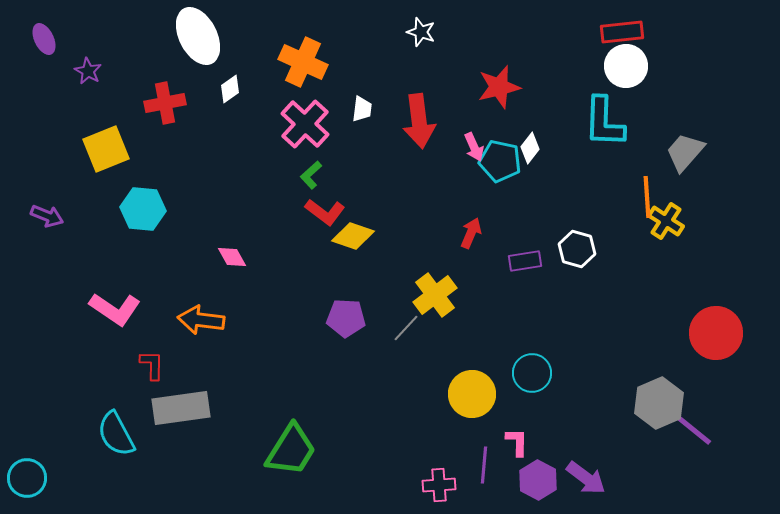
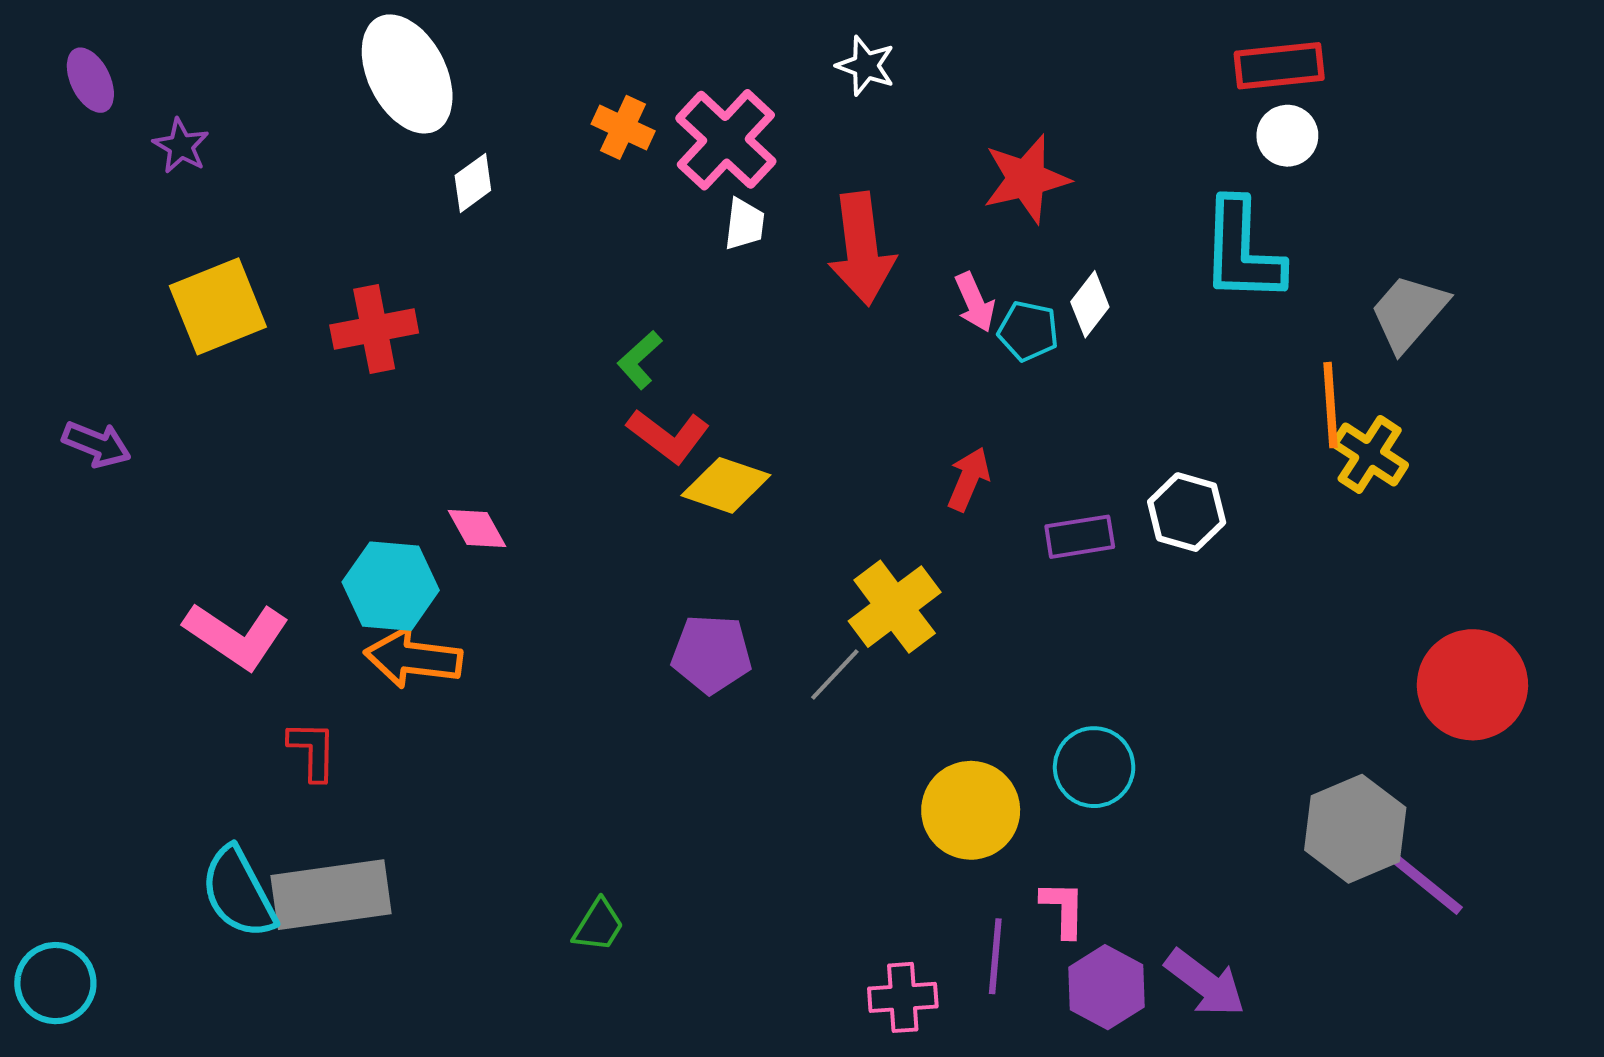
orange cross: (303, 62) -> (623, 127), size x0.6
white circle: (626, 66) -> (1287, 136), size x0.7
red cross: (165, 103) -> (374, 329), moved
pink cross: (305, 124) -> (726, 140), moved
cyan pentagon: (500, 161) -> (1028, 331), size x0.7
cyan hexagon: (143, 209) -> (391, 586), moved
gray rectangle: (181, 408) -> (331, 895), moved
green trapezoid: (291, 450) -> (598, 925), size x0.5

